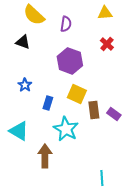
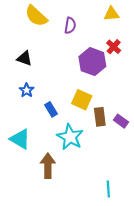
black triangle: (23, 42) -> (24, 58), moved
purple hexagon: (70, 61) -> (92, 62), moved
blue rectangle: (48, 103) -> (51, 109), turned -48

